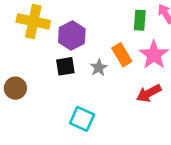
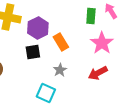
orange rectangle: (122, 55) -> (61, 42), moved
gray star: (99, 68) -> (60, 70), moved

